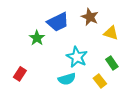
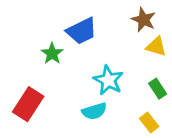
brown star: (90, 17) -> (144, 20), moved
red rectangle: (20, 74) -> (28, 104), size x1.6
yellow rectangle: (100, 81) -> (149, 122), moved

